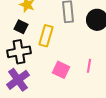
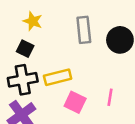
yellow rectangle: (46, 36) -> (58, 77), moved, turned 60

